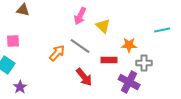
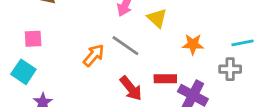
cyan line: (162, 30) -> (243, 43), moved
red rectangle: (109, 60) -> (165, 79), moved
gray cross: (144, 63) -> (230, 69), moved

